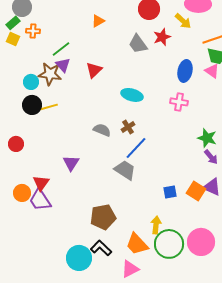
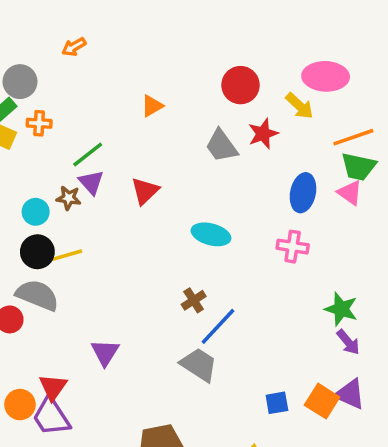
brown star: (50, 74) -> (69, 198), size x0.6
brown cross: (128, 127) -> (194, 300), moved
gray semicircle: (102, 130) -> (37, 295), moved, size x1.4

